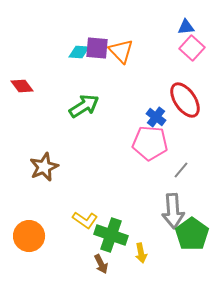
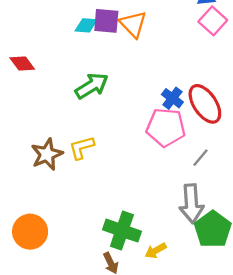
red ellipse: (185, 100) -> (205, 104), moved
yellow L-shape: (85, 220) -> (82, 148), moved, turned 130
yellow arrow: (141, 253) -> (156, 251), turned 72

